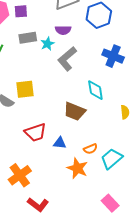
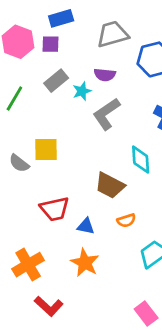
gray rectangle: (28, 38) -> (56, 81), turned -36
orange semicircle: (90, 149) -> (126, 220), moved
orange star: (77, 168) -> (85, 263), moved

